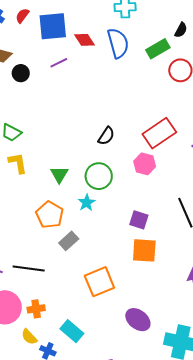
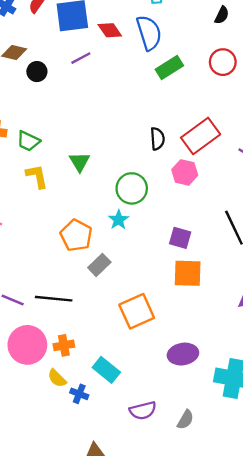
green rectangle: (158, 49) -> (169, 68), moved
black semicircle: (106, 136) -> (157, 139), moved, turned -36
green triangle: (59, 174) -> (80, 162), moved
purple ellipse: (138, 320) -> (183, 354), turned -45

